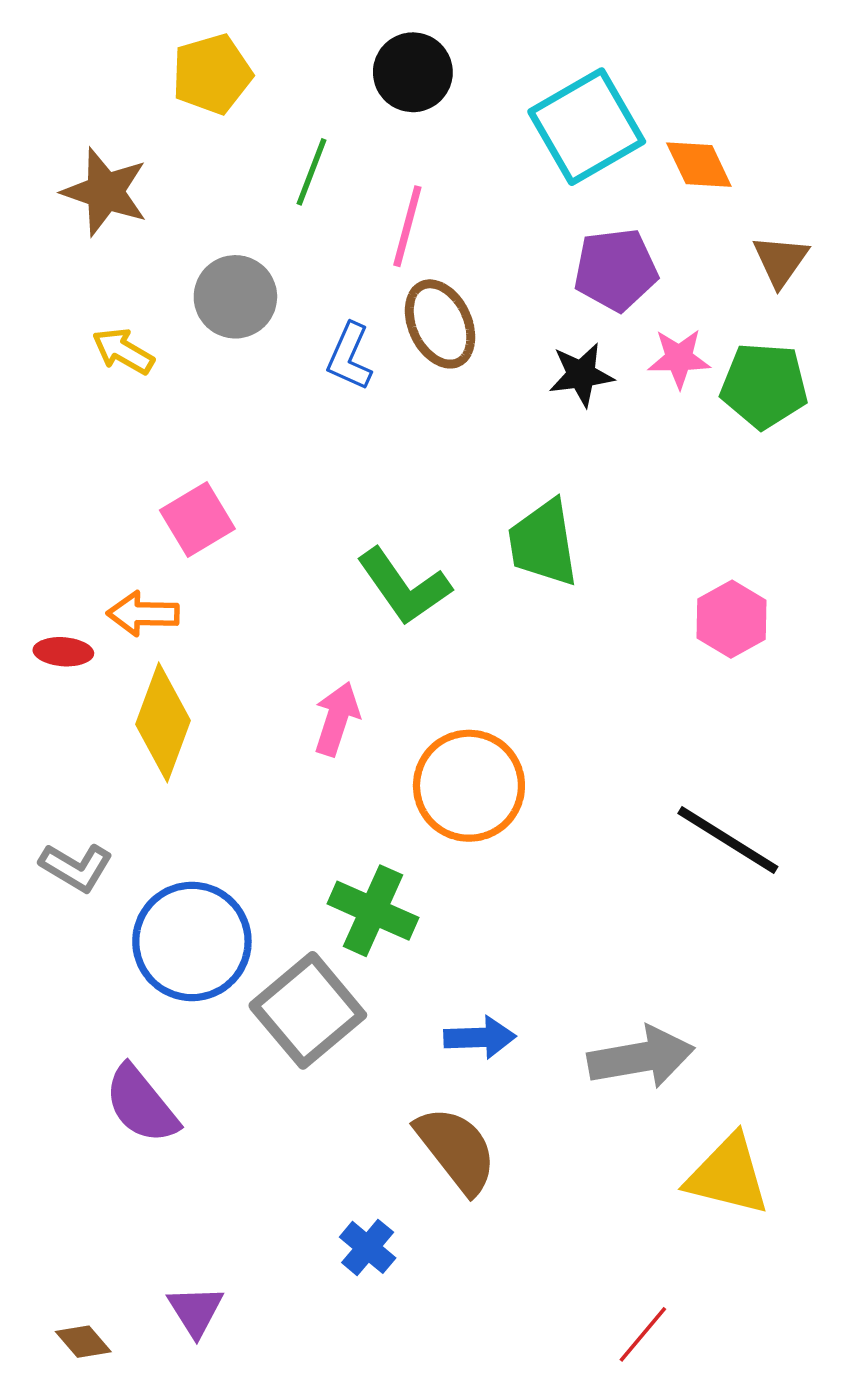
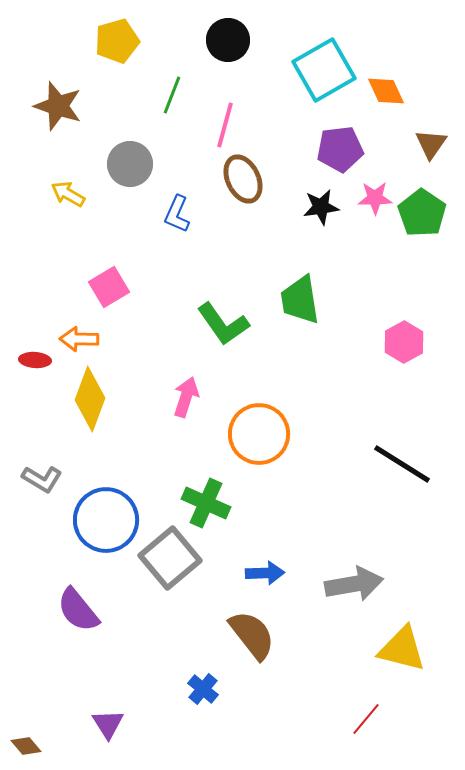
blue L-shape: (349, 357) -> (177, 214), moved
green pentagon: (764, 386) -> (422, 213), turned 30
red line: (643, 1334) -> (366, 719), moved
brown diamond: (83, 1342) -> (26, 746), moved

